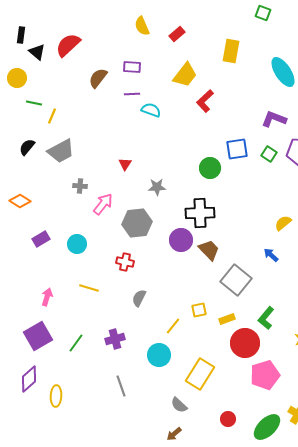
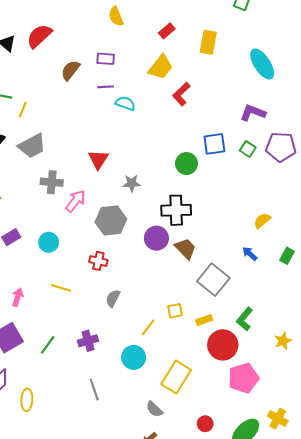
red rectangle: (177, 34) -> (167, 31), moved
red triangle: (125, 164) -> (98, 159), size x1.5
gray cross: (80, 186) -> (52, 182), size x1.5

